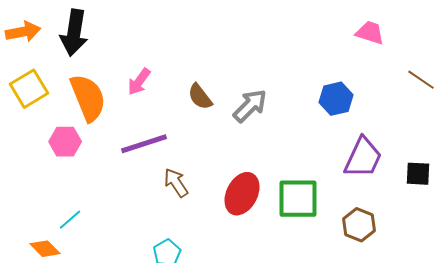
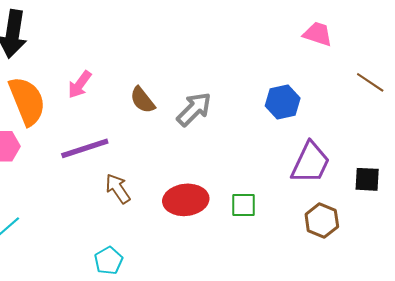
red ellipse: (242, 194) -> (186, 200), turned 57
green square: (298, 199) -> (243, 205), size x0.6
brown hexagon: (359, 225) -> (322, 220), moved

